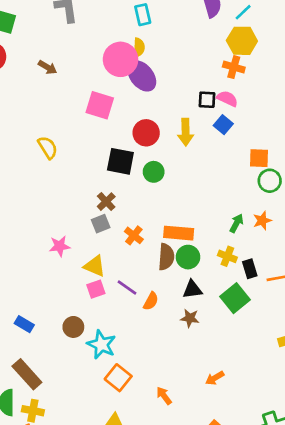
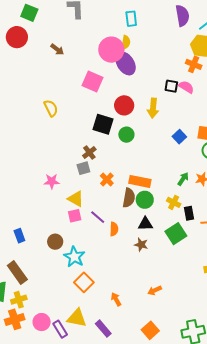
blue square: (223, 125) -> (179, 137), moved
orange semicircle: (151, 301) -> (114, 229), turned -32
blue rectangle: (24, 324) -> (19, 236), turned 32
yellow cross: (33, 411) -> (19, 300), turned -35

